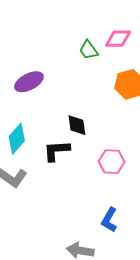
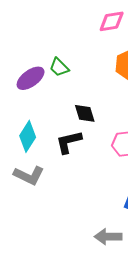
green trapezoid: (88, 50) -> (59, 67), moved

